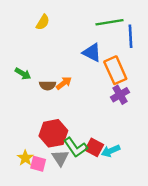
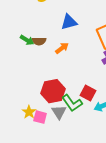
blue triangle: (92, 53) -> (69, 22), moved, turned -42
brown semicircle: (47, 85) -> (39, 41), moved
red square: (94, 147) -> (88, 93), moved

